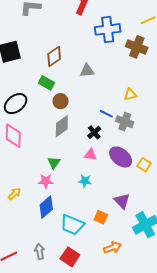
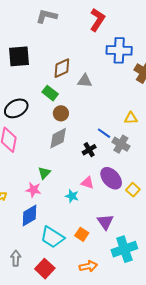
gray triangle: (87, 71) -> (85, 81), moved
pink triangle: (90, 155) -> (87, 183), moved

